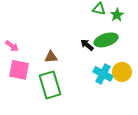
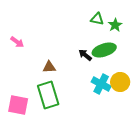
pink arrow: (12, 46) -> (17, 42), moved
pink square: (19, 70) -> (18, 105), moved

